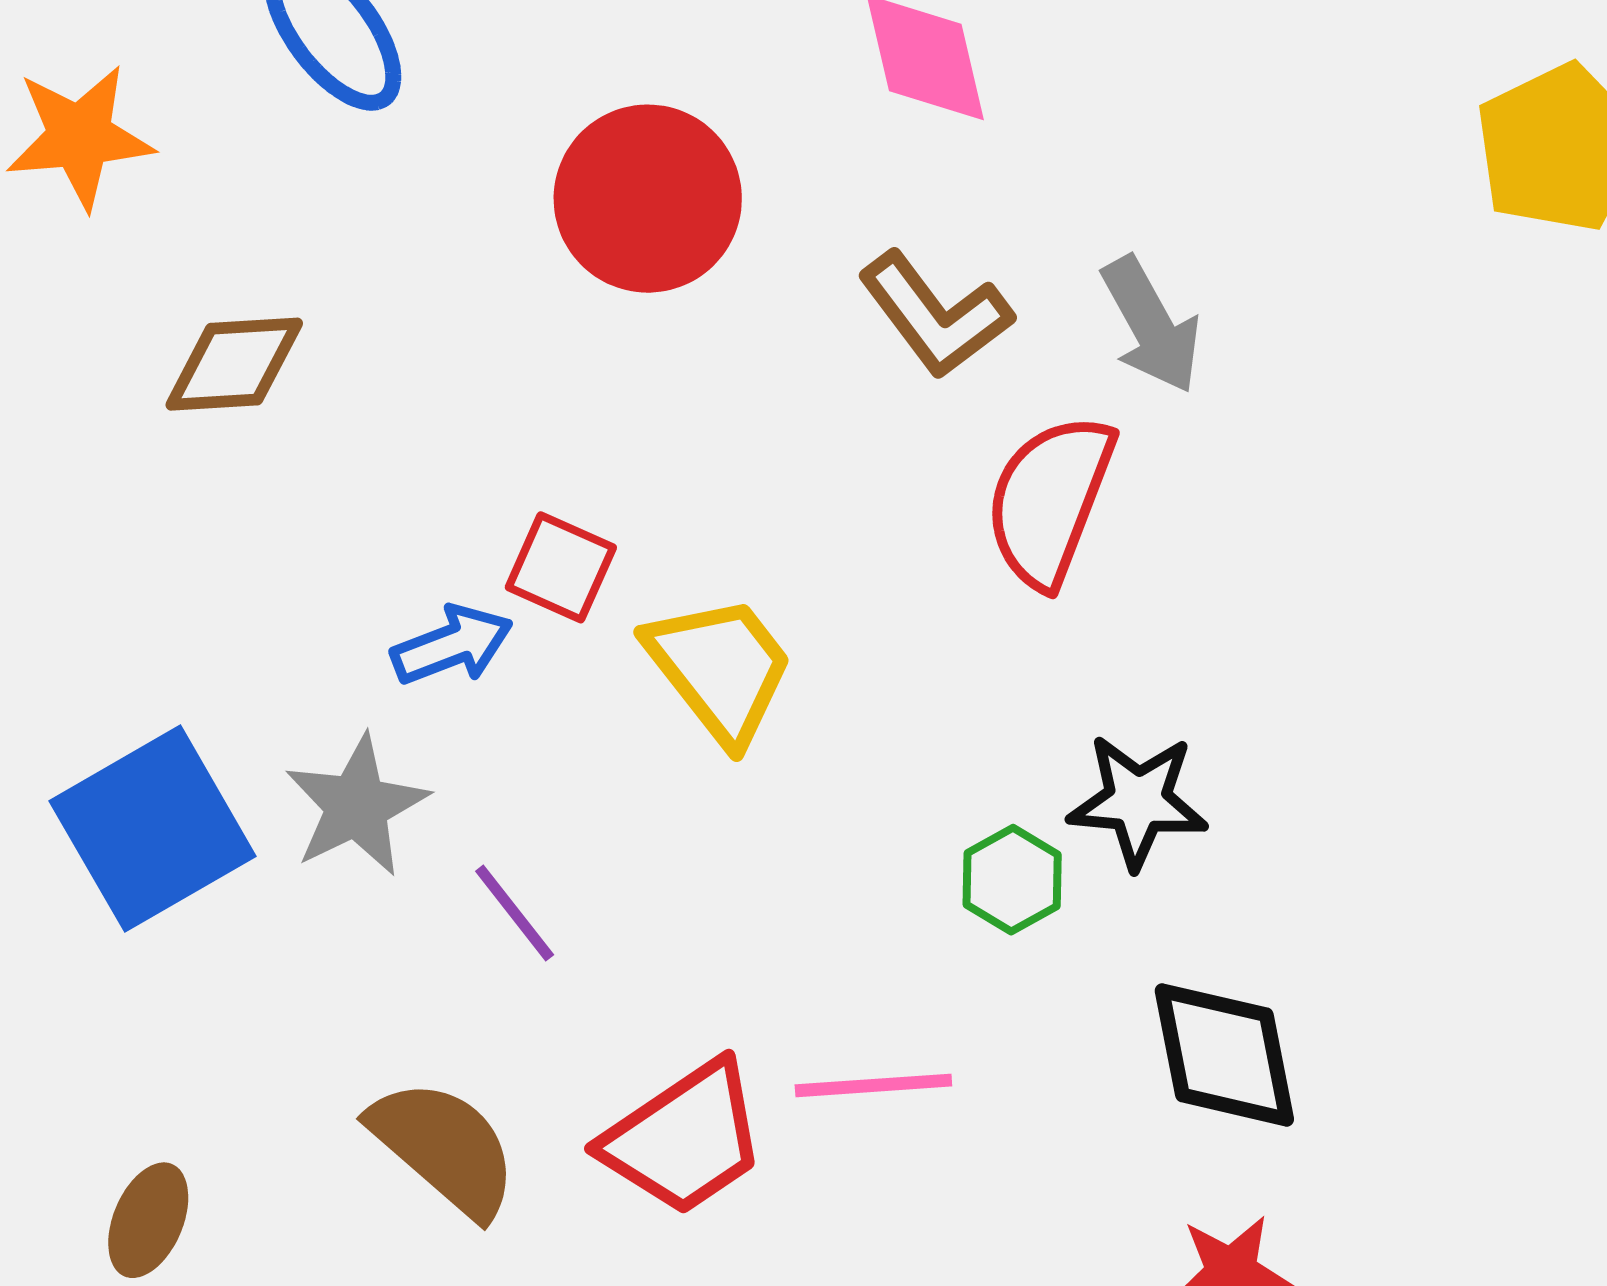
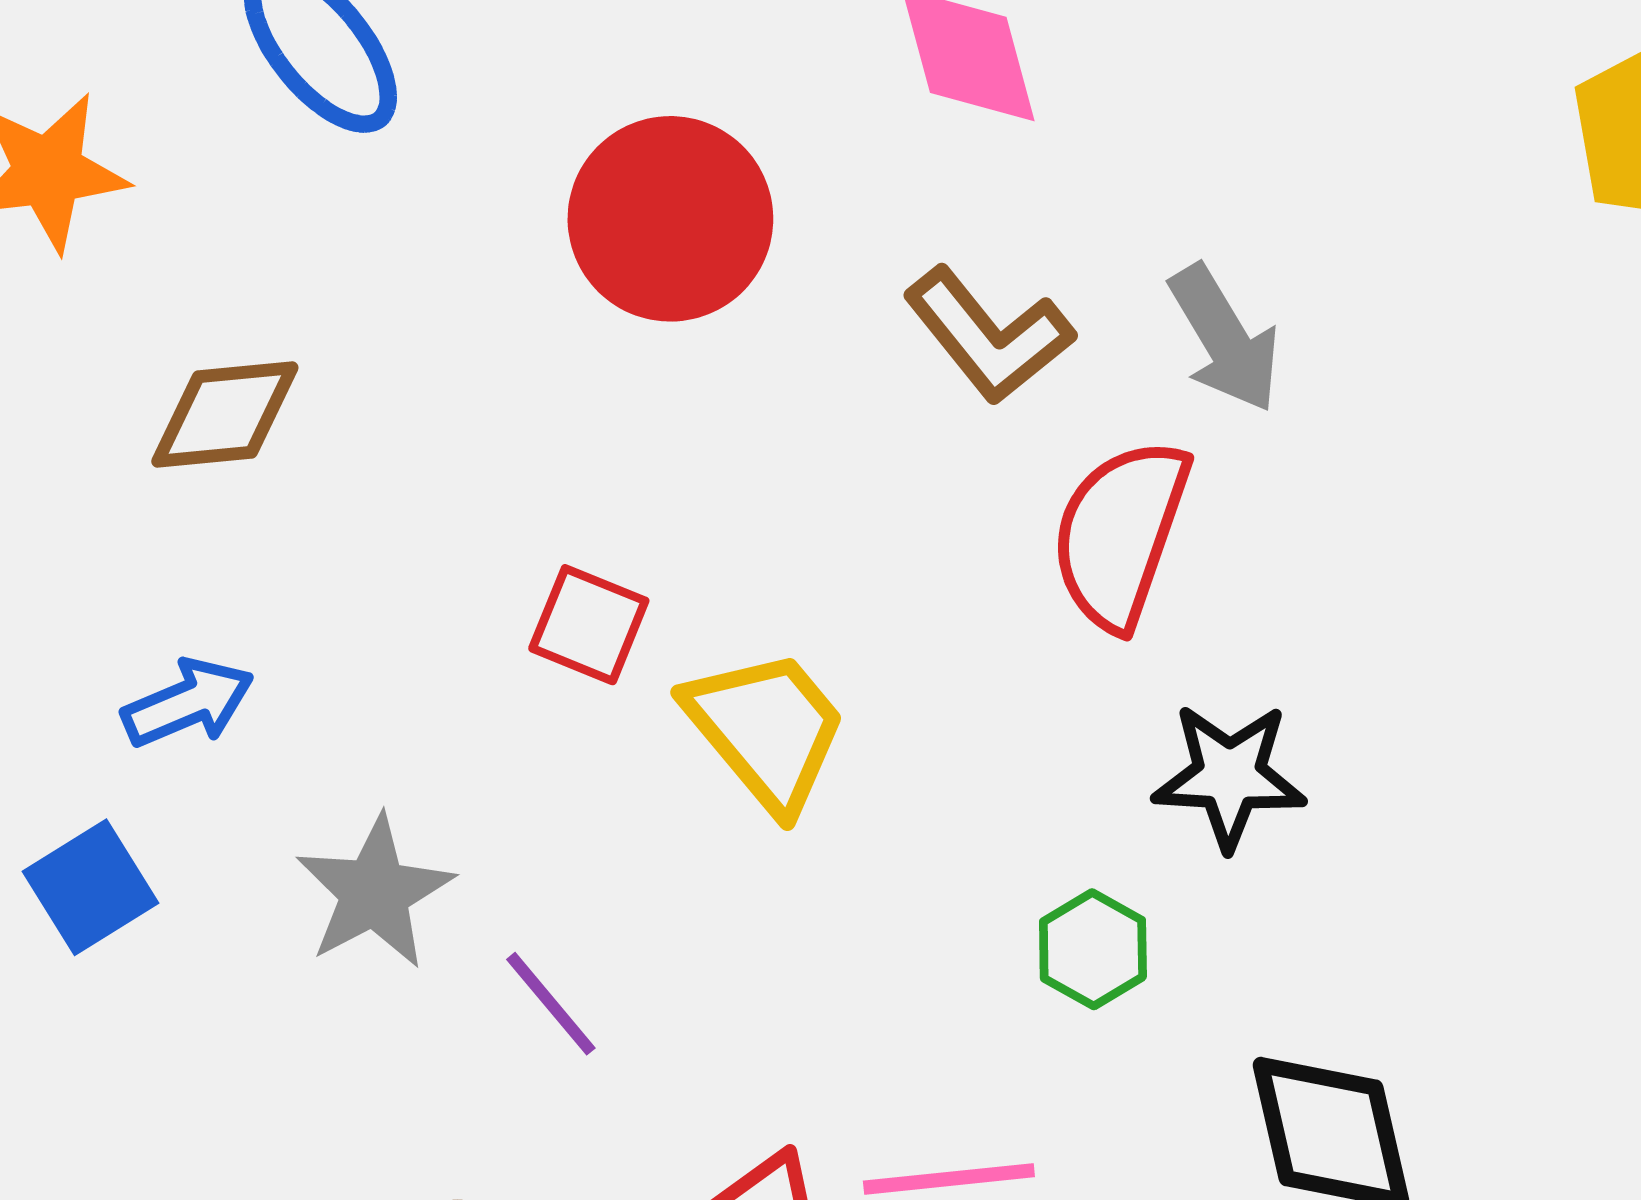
blue arrow: (452, 645) -> (188, 703), moved
black star: (1138, 801) -> (1229, 776), moved
blue square: (153, 829) -> (91, 887), moved, size x0.6

